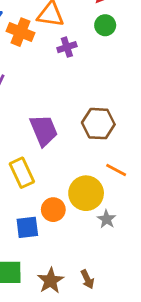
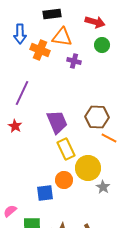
purple cross: (67, 47) -> (74, 61), turned 32
orange line: (116, 170) -> (109, 138), moved
yellow rectangle: (22, 173) -> (66, 149), moved

